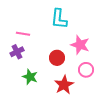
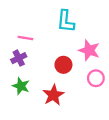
green star: (30, 77) -> (21, 86), moved
red star: (64, 85) -> (53, 95), moved

